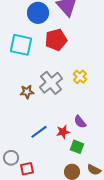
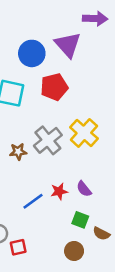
yellow cross: (80, 77) -> (84, 133), size x1.6
red star: (63, 132) -> (59, 191), moved
brown semicircle: (94, 170) -> (101, 234), moved

